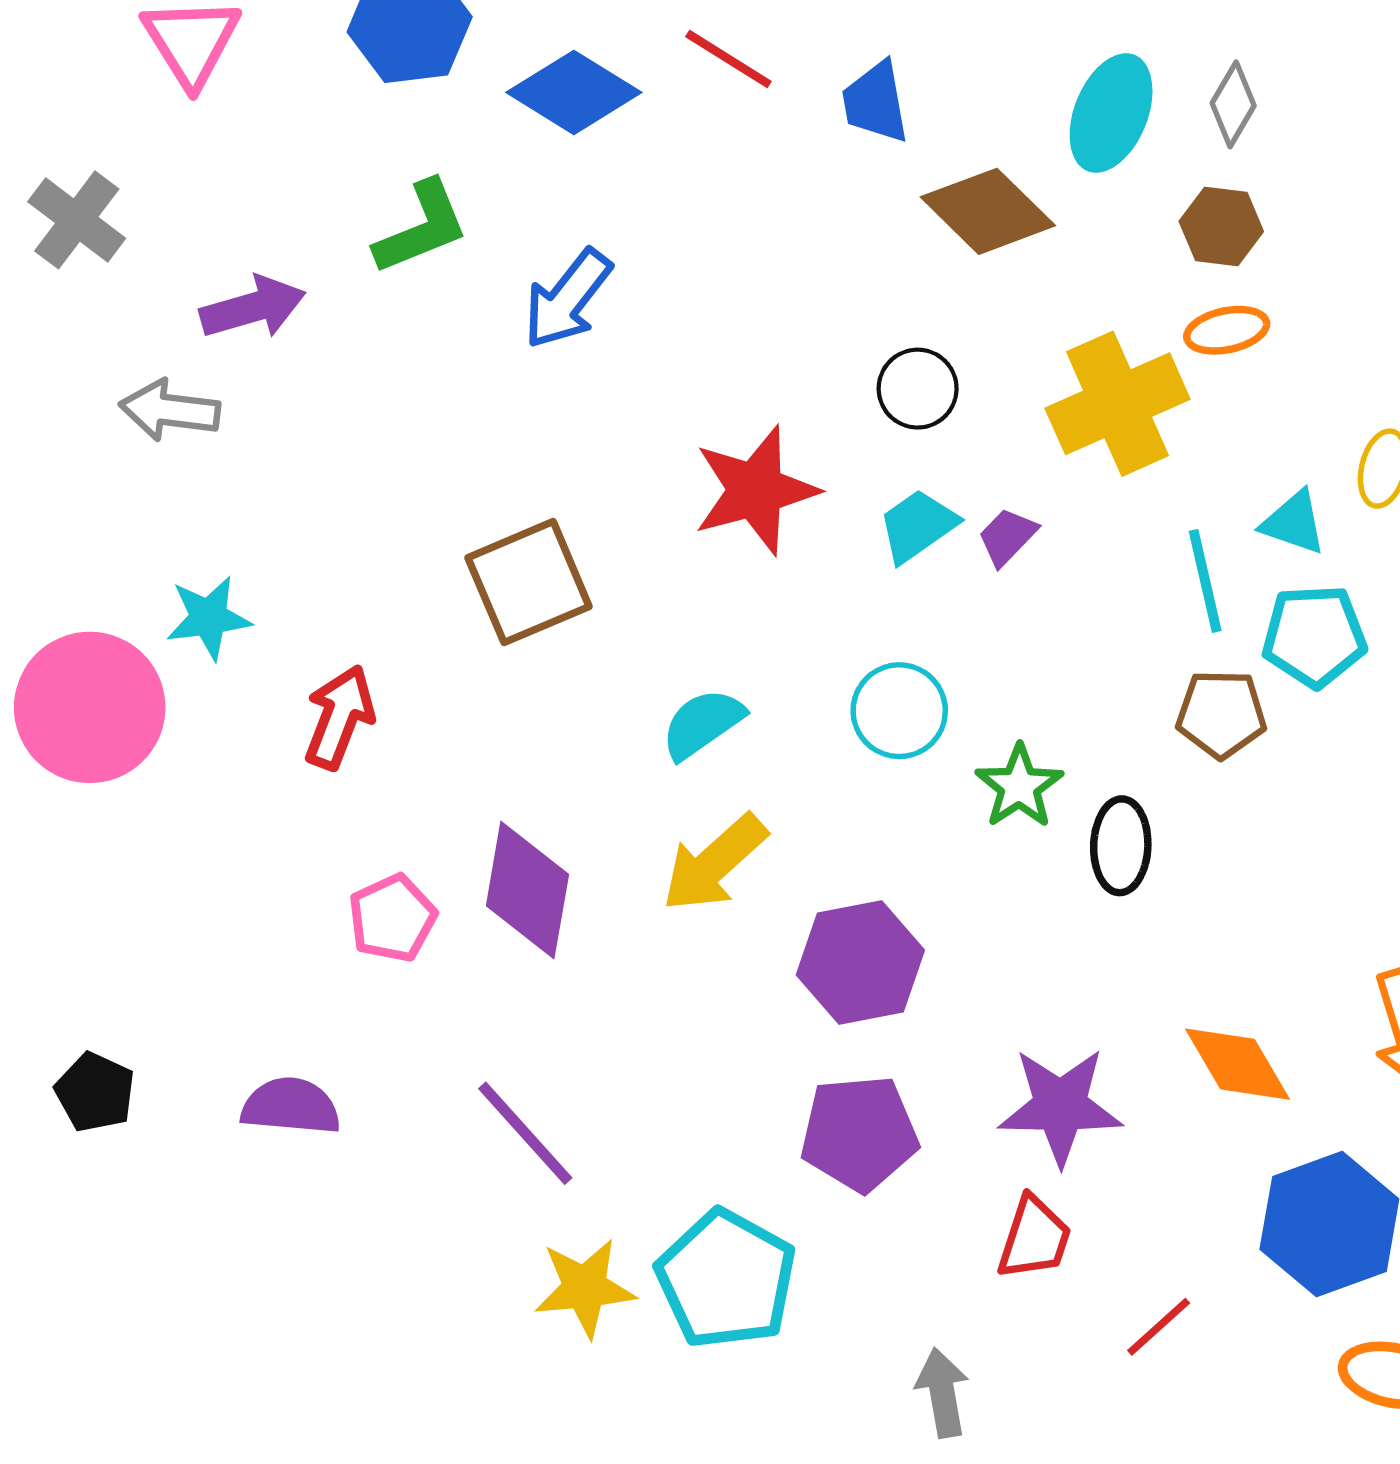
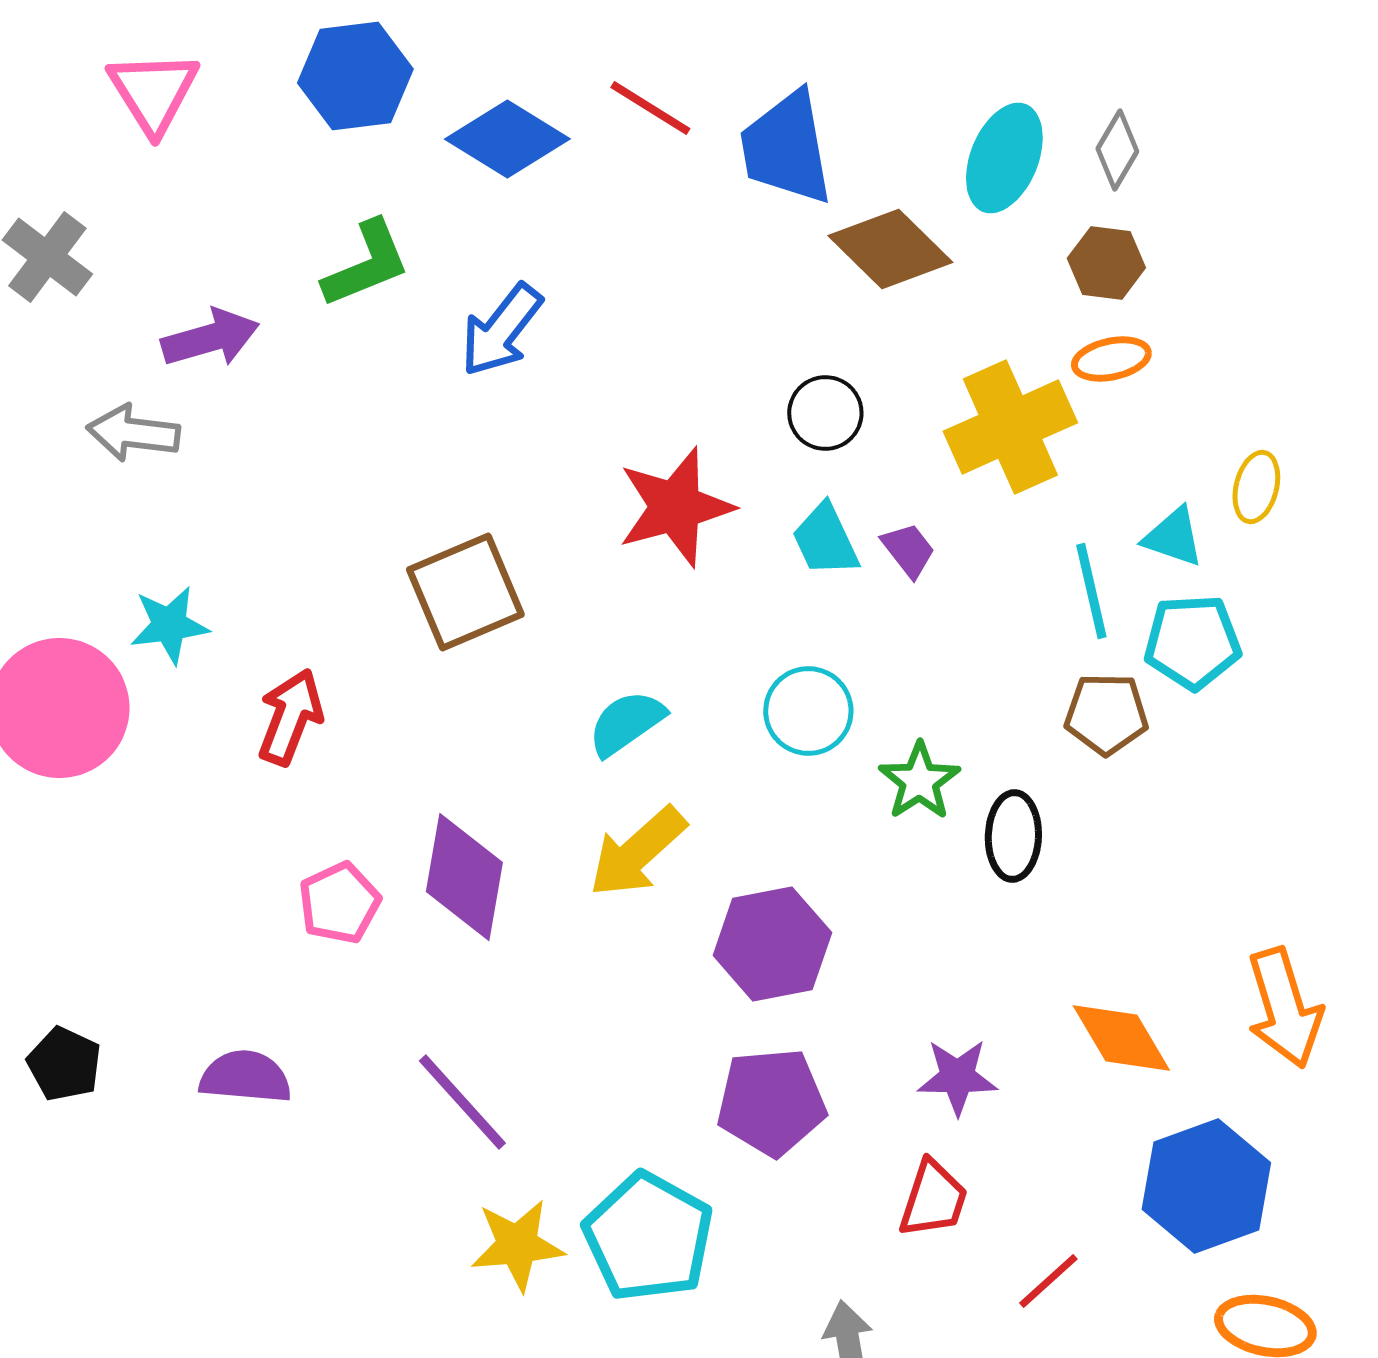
blue trapezoid: (875, 102) -> (786, 148), size x1.5
cyan trapezoid: (918, 526) -> (825, 540), turned -80
purple trapezoid: (1007, 537) -> (908, 550), turned 98
purple star: (1060, 1106) -> (957, 1077), size x0.7

